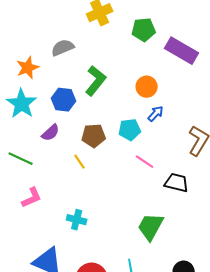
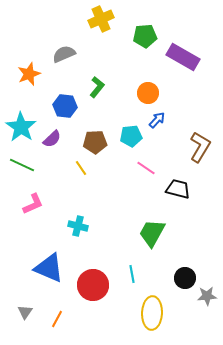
green L-shape: (96, 81) -> (97, 87), size x0.7
cyan star: (22, 104) -> (21, 127), moved

